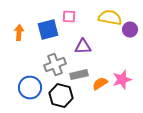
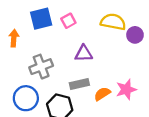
pink square: (69, 17) -> (68, 21), turned -32
blue square: (48, 30) -> (41, 19), moved
gray cross: (55, 65) -> (41, 67), moved

